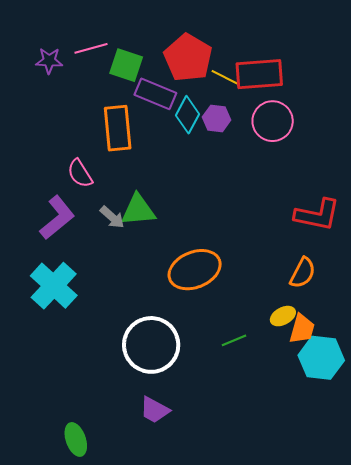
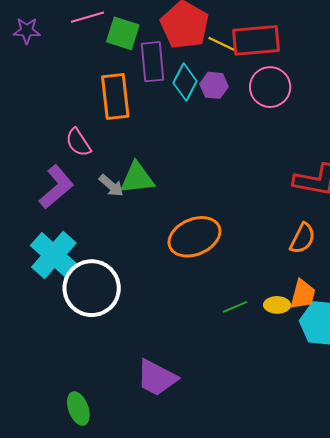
purple star: (49, 61) -> (27, 31), moved
purple rectangle: (155, 94) -> (152, 62), turned 63
yellow ellipse: (283, 316) -> (277, 305), moved, turned 30
white circle: (151, 345) -> (92, 288), moved
purple trapezoid: (155, 410) -> (157, 378), size x1.4

